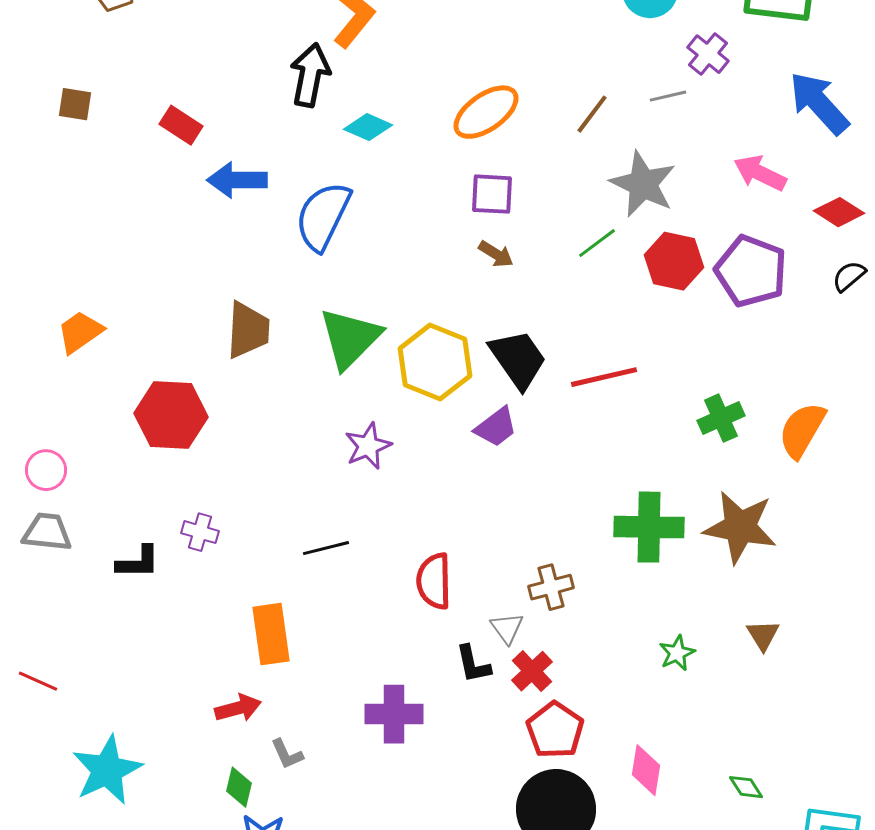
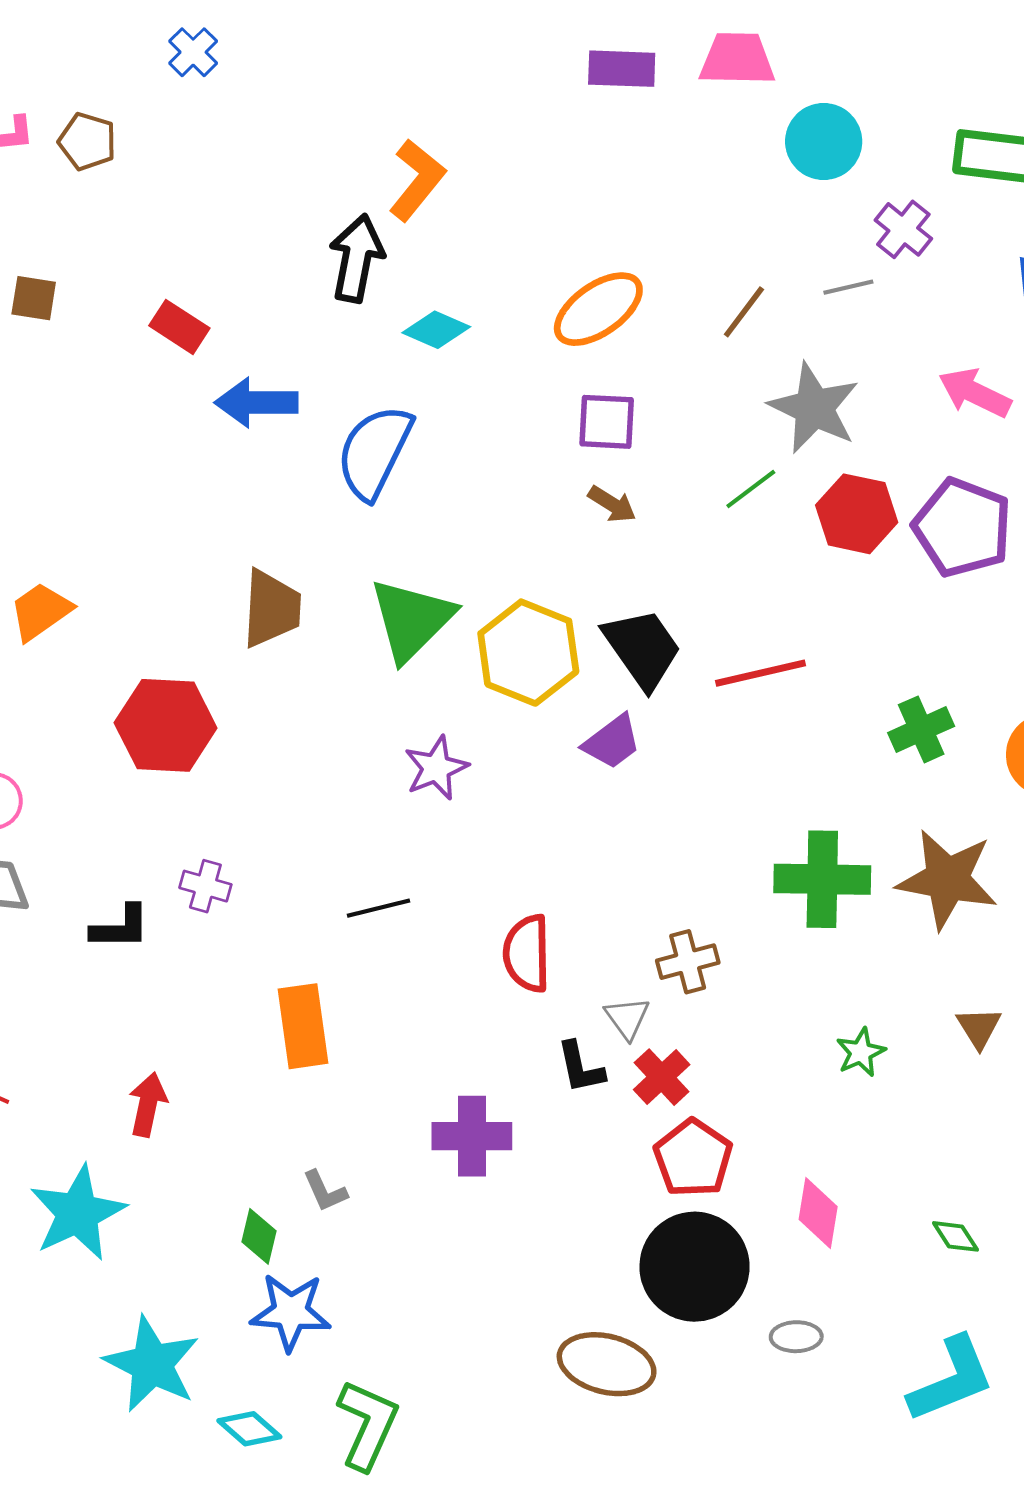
red arrow: (238, 708) -> (148, 1105), moved, turned -63

